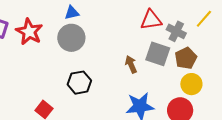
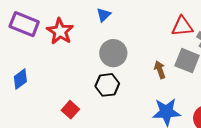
blue triangle: (72, 13) -> (104, 15), turned -35
gray circle: (71, 38) -> (113, 53), moved

